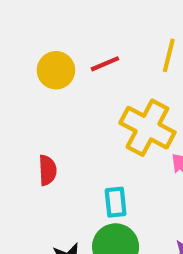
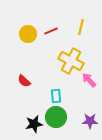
red semicircle: (47, 170) -> (24, 81), turned 136

